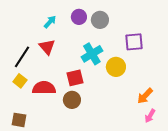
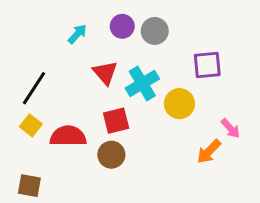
red triangle: (47, 47) -> (105, 73), moved
orange arrow: (145, 96) -> (209, 152), moved
pink arrow: (150, 116) -> (230, 128), moved, turned -72

